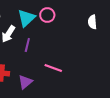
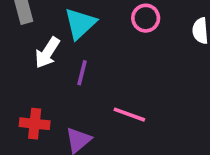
pink circle: (47, 15) -> (146, 18), moved

